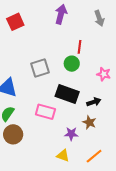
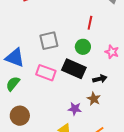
green circle: (72, 64) -> (83, 47), moved
pink rectangle: (45, 112) -> (46, 73), moved
brown circle: (13, 134) -> (20, 116), moved

